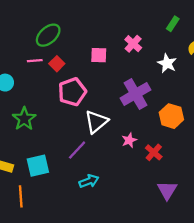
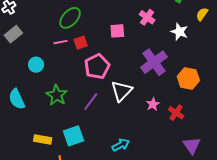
red square: (57, 64) -> (81, 43), turned 32
purple line: (77, 150) -> (91, 101), moved

